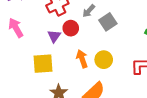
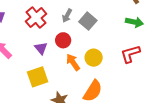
red circle: (71, 28) -> (63, 40), moved

